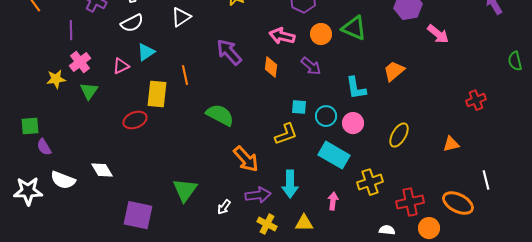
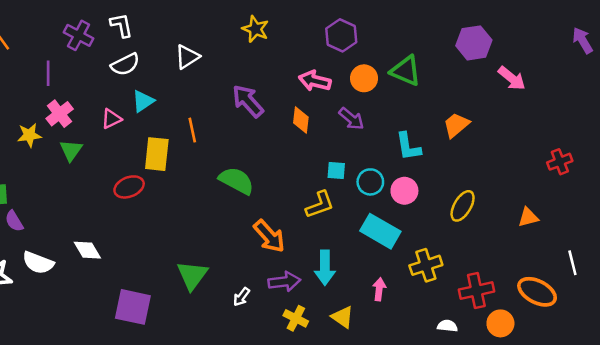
yellow triangle: (304, 223) -> (343, 317), turned 36

